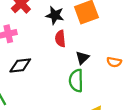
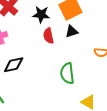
black triangle: (82, 58) -> (72, 31), moved, turned 32

